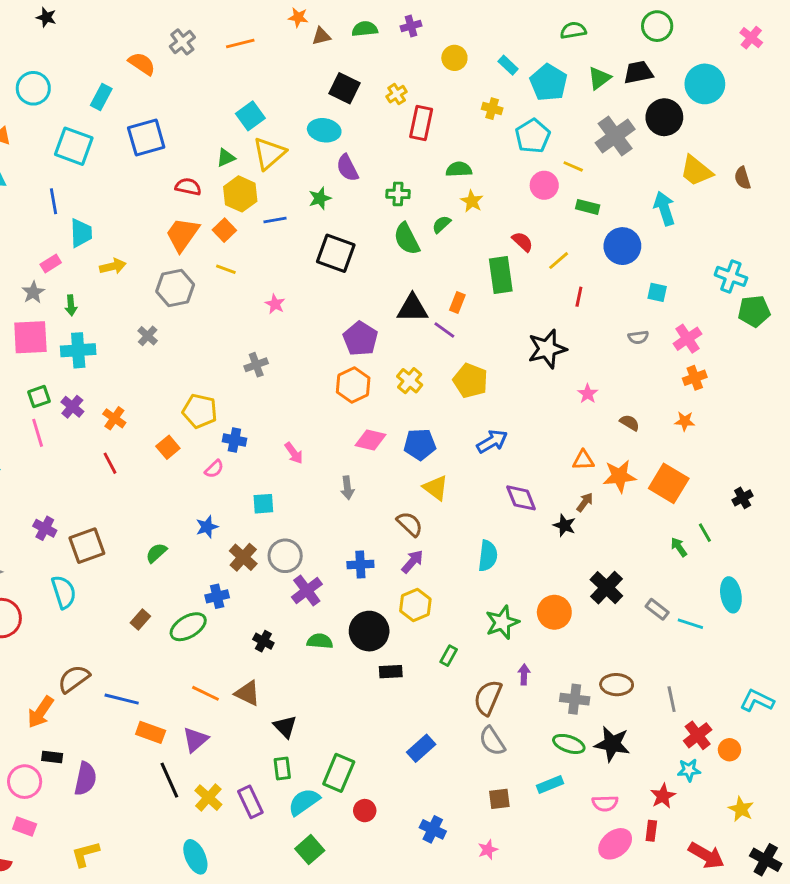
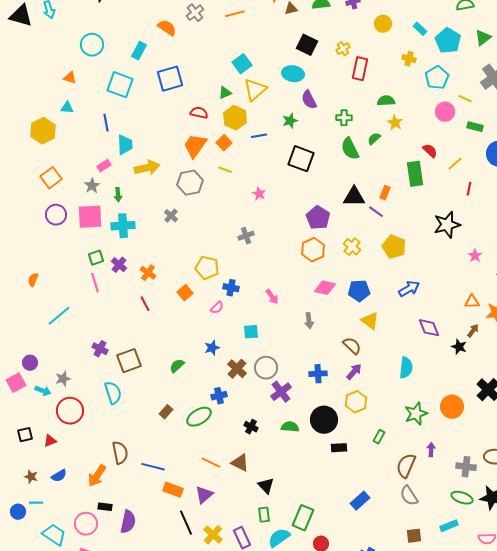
yellow arrow: (113, 266) -> (147, 168), size x1.4
brown semicircle: (74, 679) -> (120, 453), turned 115

